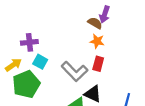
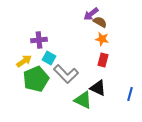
purple arrow: (105, 14) -> (91, 14), moved, turned 35
gray L-shape: (75, 71) -> (66, 74), moved

